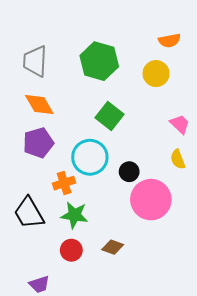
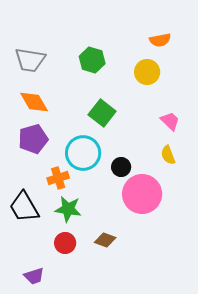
gray trapezoid: (35, 61) -> (30, 60), turned -84
green hexagon: (99, 61) -> (92, 60), size x0.7

